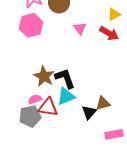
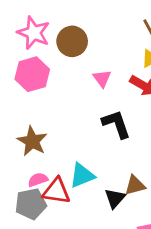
brown star: (44, 76) -> (32, 141), moved
black L-shape: (65, 78) -> (116, 124), moved

